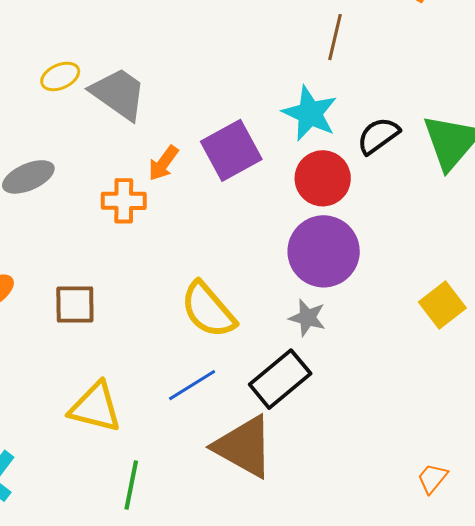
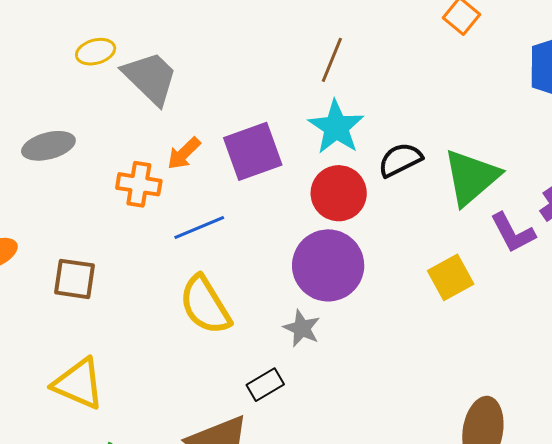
brown line: (335, 37) -> (332, 60), moved
yellow square: (442, 305) -> (451, 277), moved
black rectangle: (280, 379) -> (265, 385), size x0.6
blue line: (192, 385) -> (199, 227), moved

